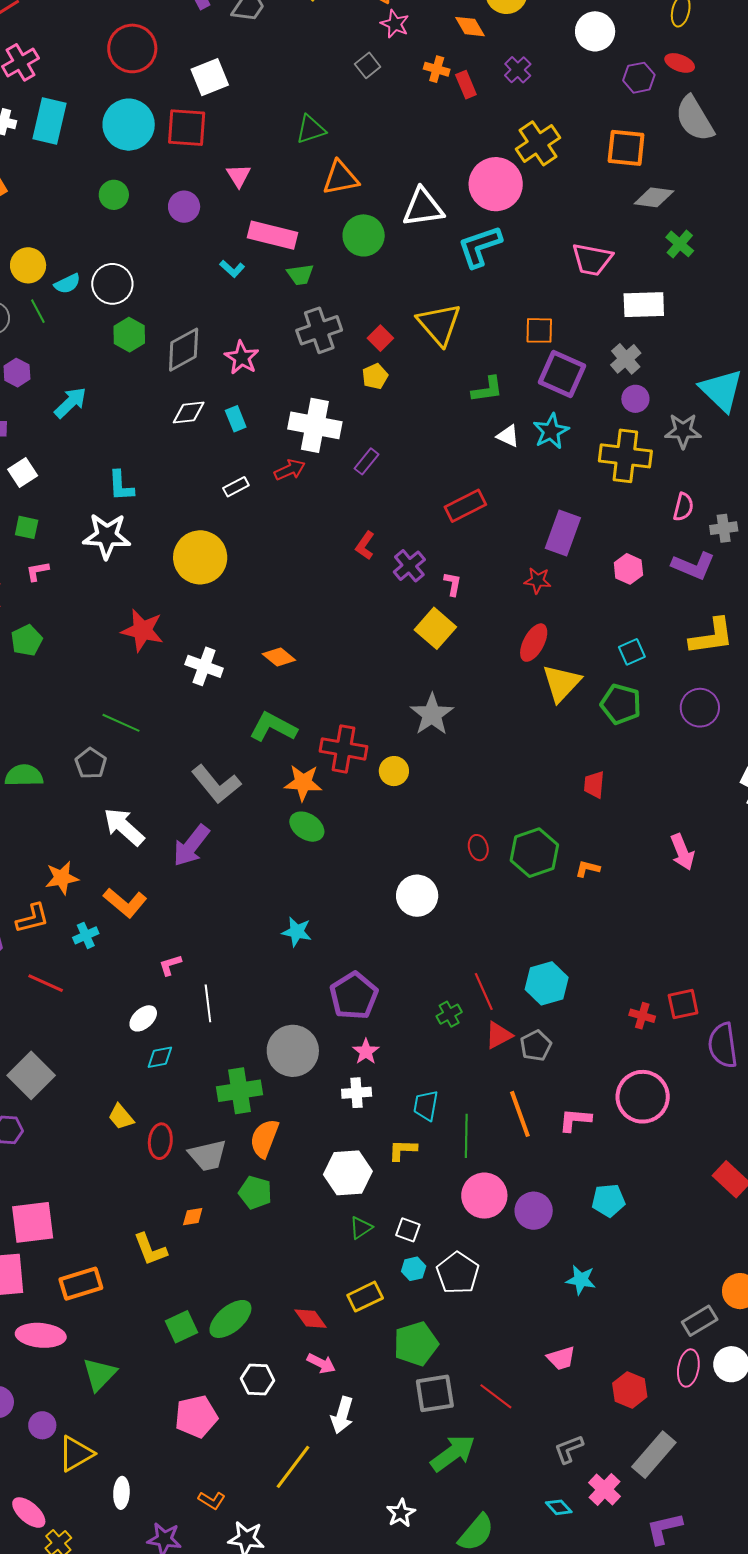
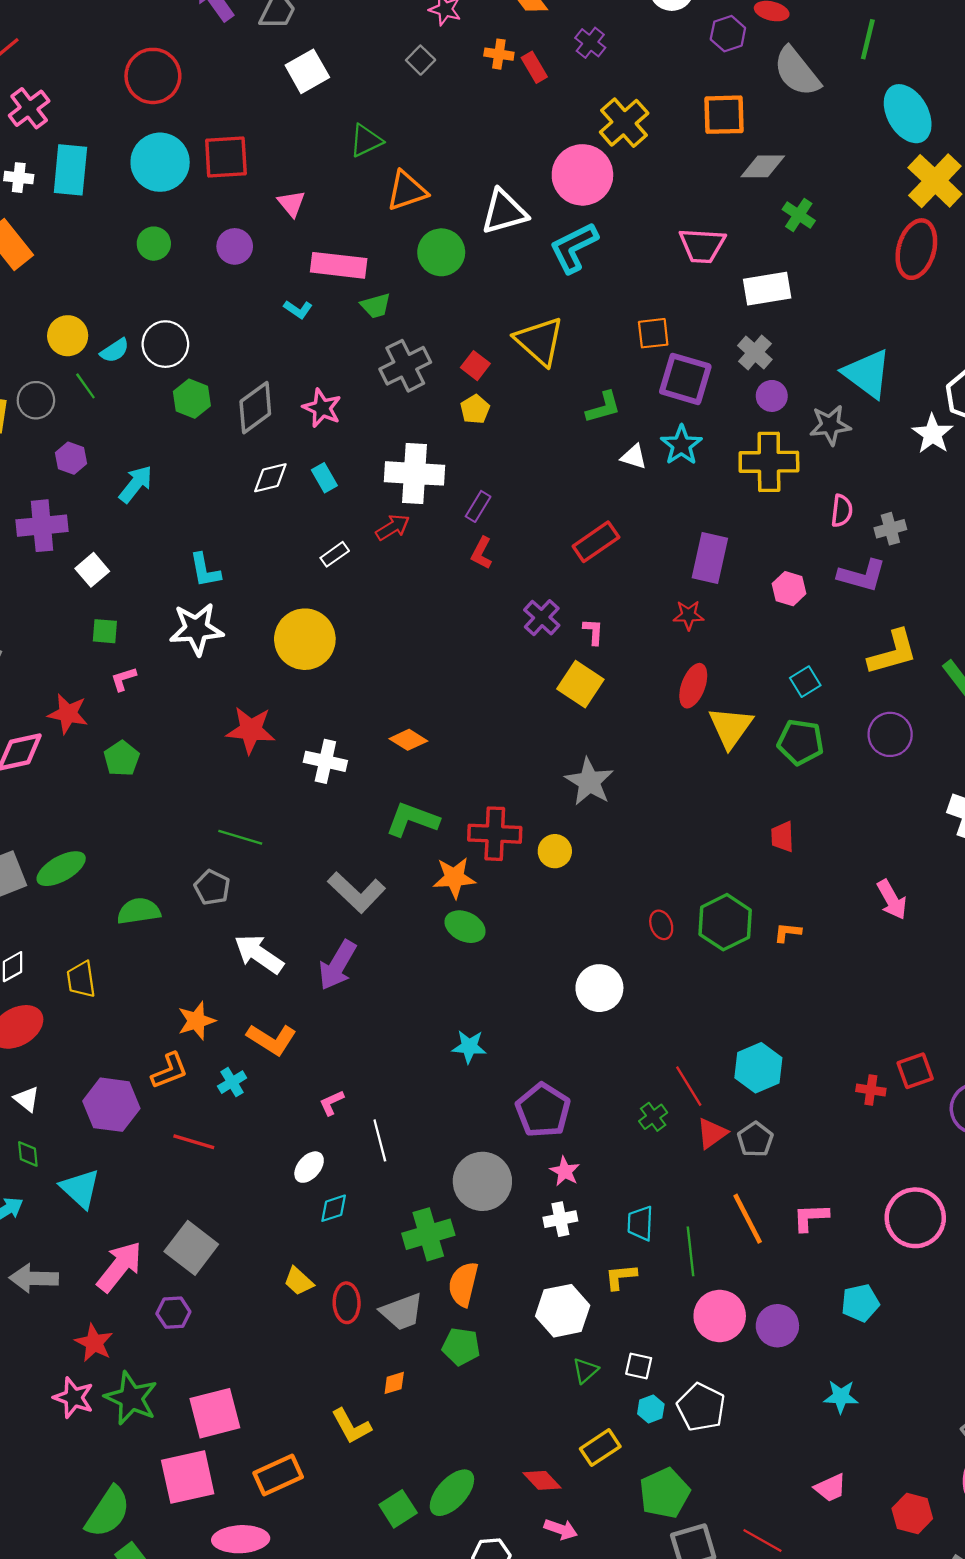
white square: (210, 77) -> (307, 71), moved
red L-shape: (365, 546) -> (482, 553), moved
pink circle: (643, 1097) -> (915, 1218), moved

